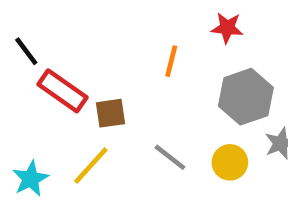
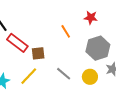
orange line: (171, 61) -> (66, 31), turned -48

